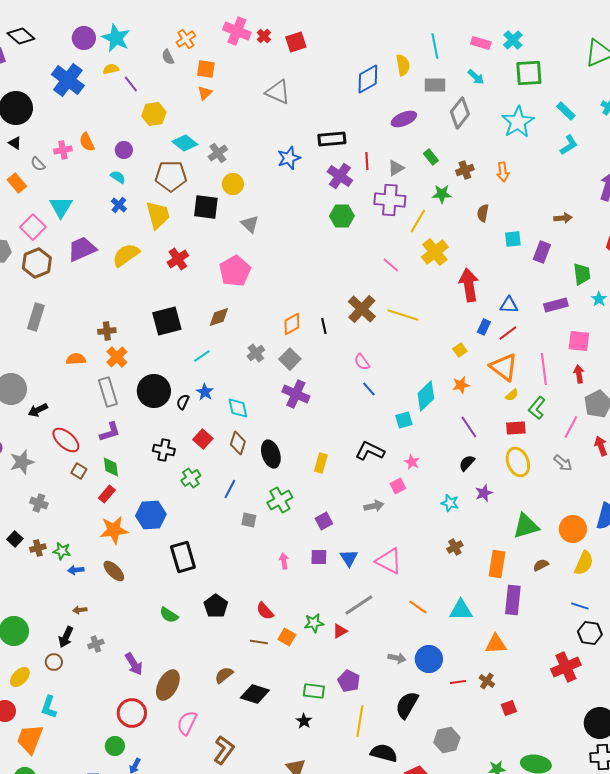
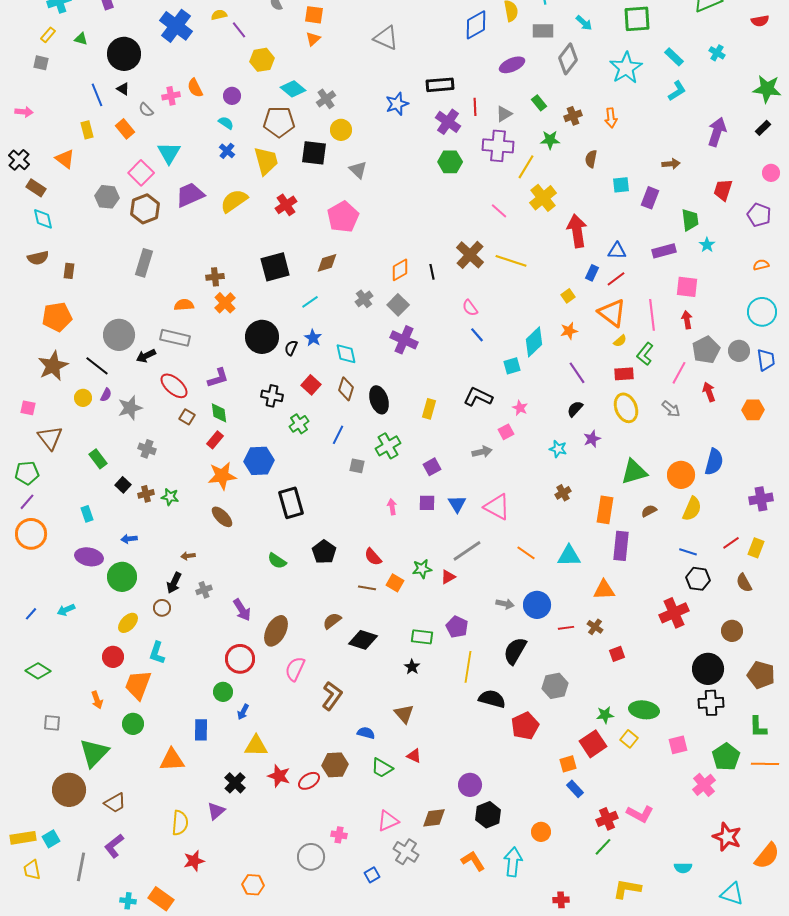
gray rectangle: (108, 392) -> (175, 338), moved, turned -60
blue arrow: (76, 570) -> (129, 539), moved

